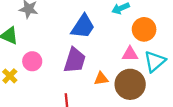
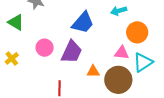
pink circle: (32, 61) -> (45, 48), moved

